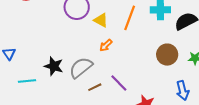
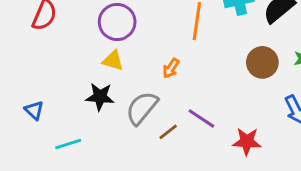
yellow triangle: (101, 20) -> (113, 61), moved
black star: (54, 66) -> (100, 97), moved

